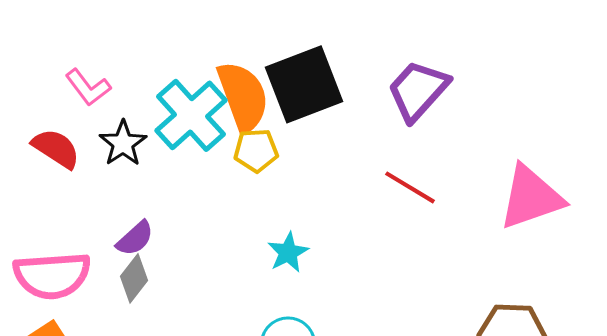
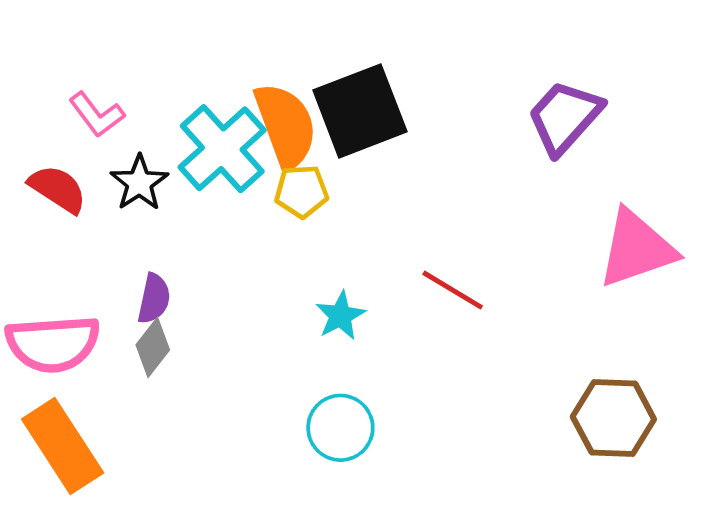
purple trapezoid: (418, 90) -> (565, 117), moved
red line: (410, 187) -> (453, 290), moved
purple semicircle: (135, 238) -> (154, 299), turned -36

